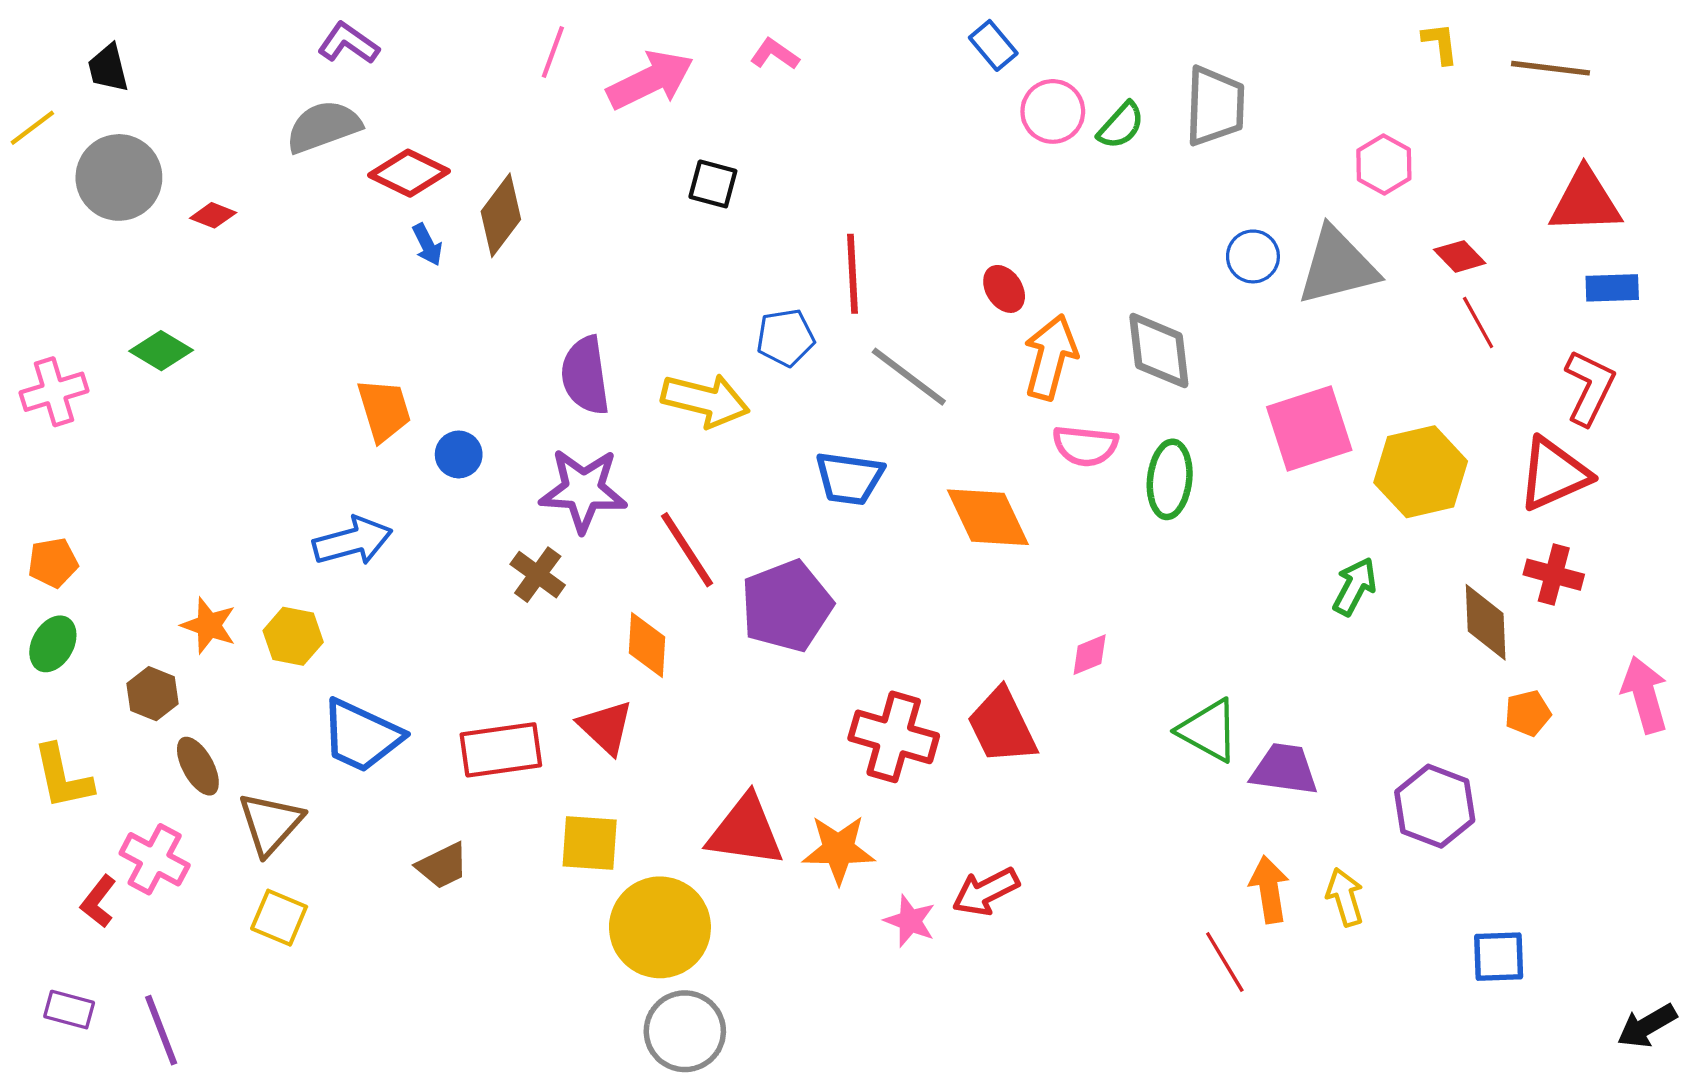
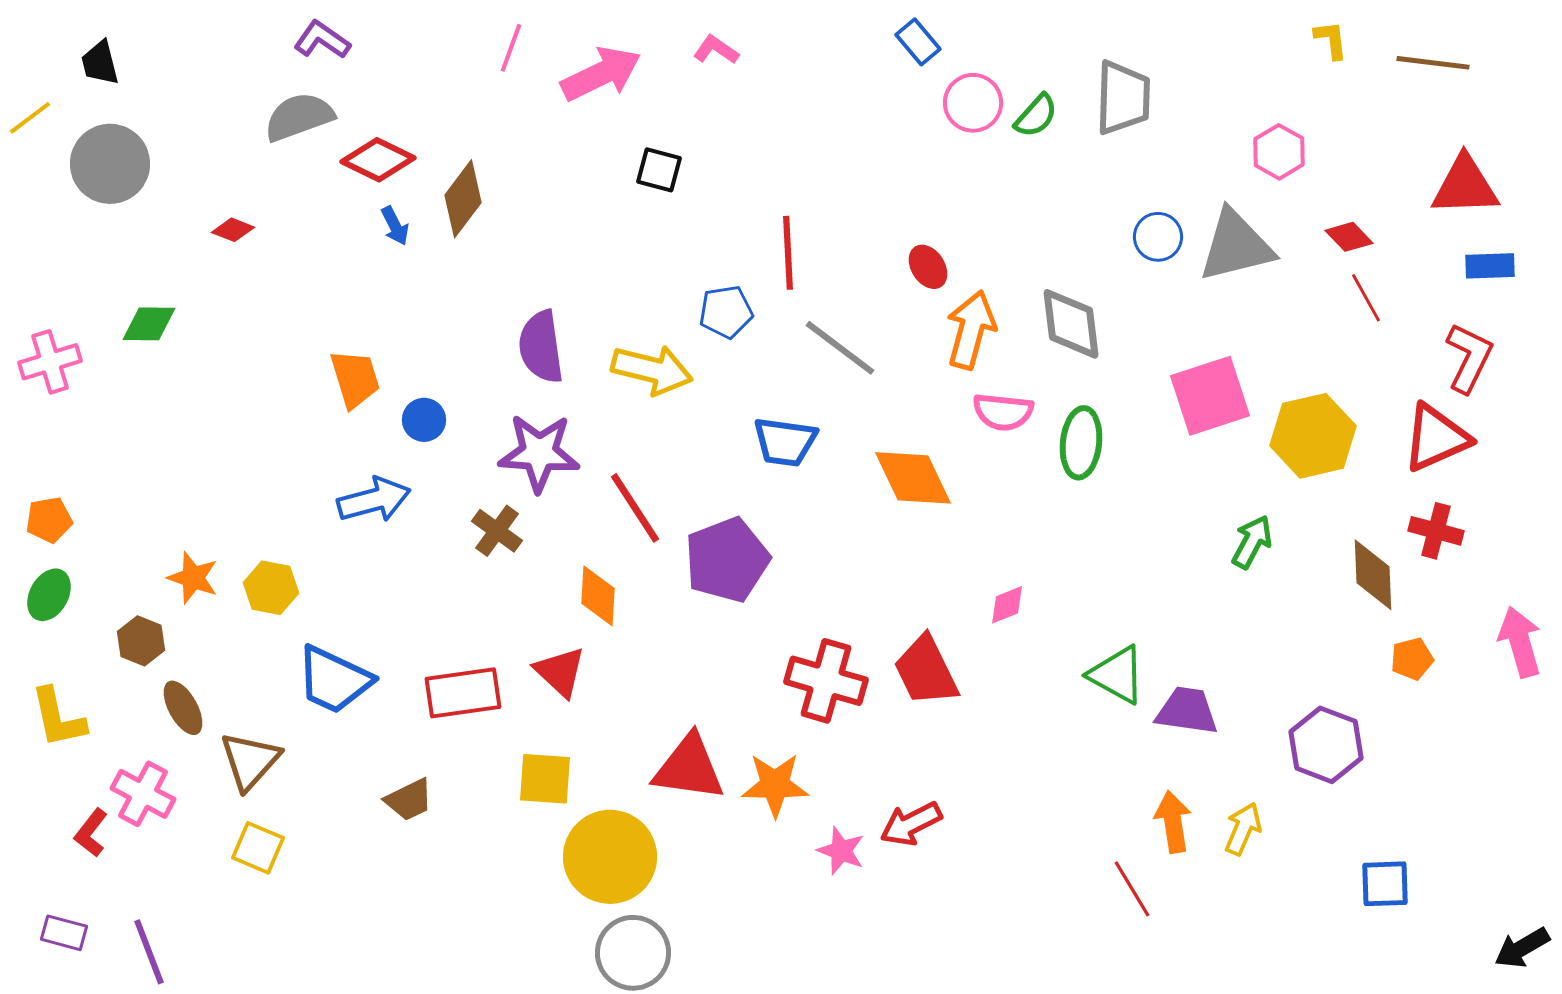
red diamond: (213, 215) -> (233, 230), moved
green diamond: (161, 351) -> (149, 324), turned -30
blue arrow: (353, 541) -> (374, 500), moved
yellow arrow: (1345, 897) -> (1243, 829), turned 40

